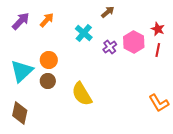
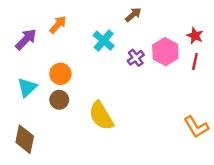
purple arrow: (21, 21) -> (26, 39), moved
cyan triangle: (22, 71) -> (27, 87), size x0.7

